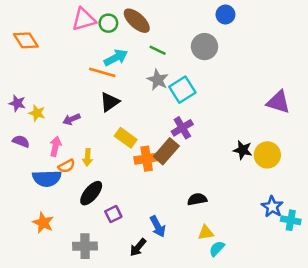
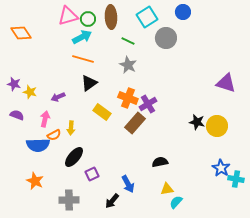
brown ellipse: (137, 21) -> (111, 17), turned 45
cyan arrow: (116, 58) -> (82, 37), moved
cyan square: (182, 90) -> (147, 17), moved
orange cross: (147, 159) -> (128, 98), moved, turned 30

